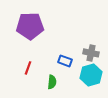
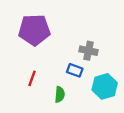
gray cross: (91, 53) -> (88, 51), moved

